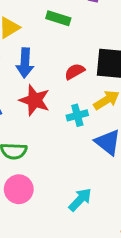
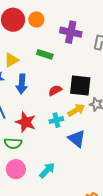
red star: (35, 100) -> (26, 122), moved
cyan arrow: (80, 200) -> (47, 170), moved

